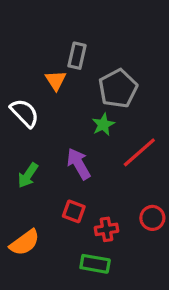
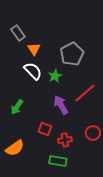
gray rectangle: (77, 56) -> (18, 33), moved, turned -49
white semicircle: (25, 113) -> (33, 71), moved
green star: (103, 125) -> (55, 76), moved
purple arrow: (79, 164) -> (61, 105), moved

